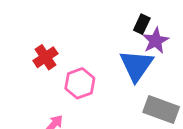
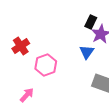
blue triangle: (136, 65) -> (87, 52), size x0.6

